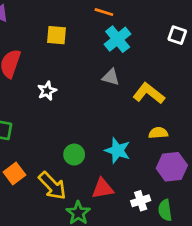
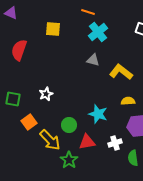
white star: (47, 91) -> (46, 94), moved
green circle: (74, 155) -> (69, 125), moved
orange square: (14, 174) -> (29, 122), moved
white cross: (141, 201) -> (115, 143), moved

